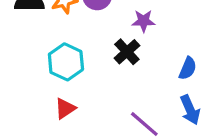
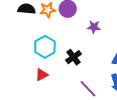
black cross: (127, 52) -> (73, 57), moved

